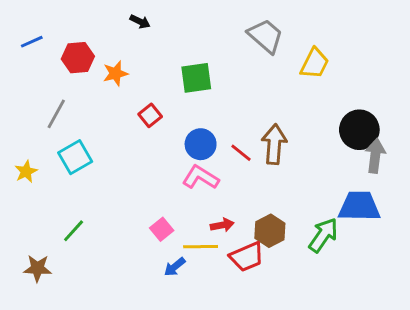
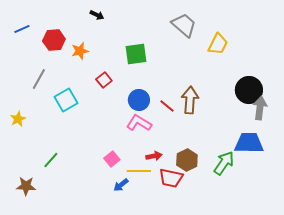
cyan square: (75, 157) -> (66, 100), moved
red trapezoid: (247, 257) -> (171, 178), turned 35

